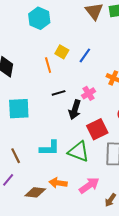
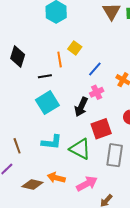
blue line: (85, 55) -> (95, 69), moved
black line: (59, 93) -> (45, 76), moved
cyan square: (19, 109) -> (47, 103), moved, turned -35

